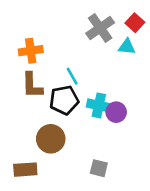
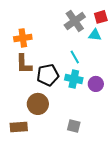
red square: (135, 23) -> (101, 17), turned 32
cyan line: (72, 76) -> (75, 57), moved
purple circle: (116, 112) -> (96, 84), moved

